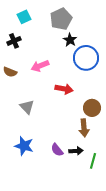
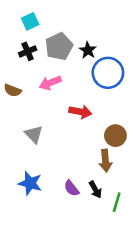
gray pentagon: (61, 19) -> (59, 46), moved
black cross: (14, 41) -> (28, 51), moved
black arrow: (76, 151) -> (95, 190), turned 64

